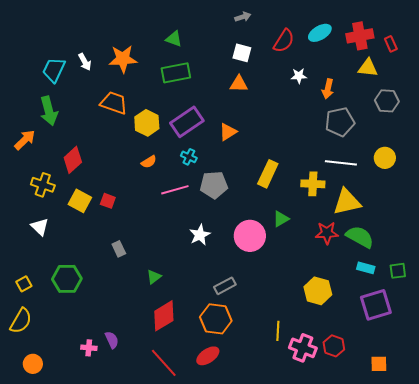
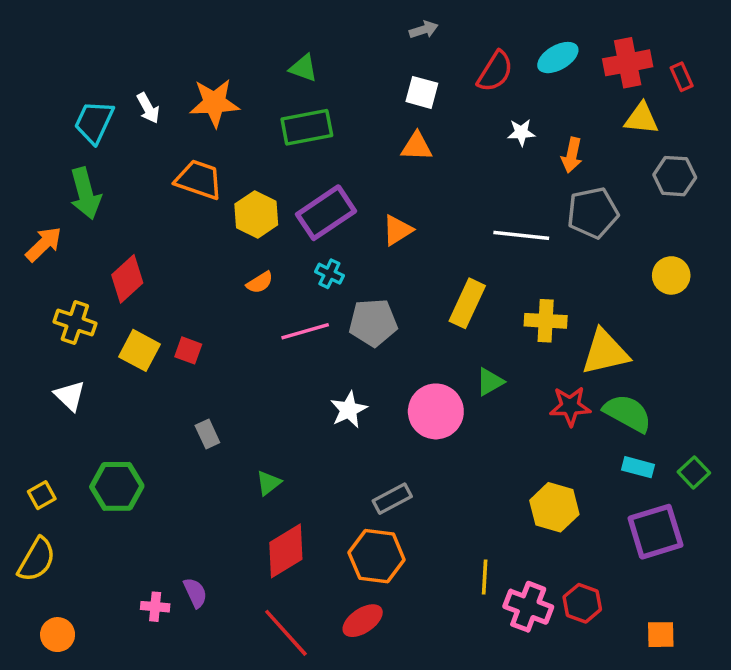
white line: (341, 163) -> (521, 235), moved
green square: (398, 271) -> (694, 472), turned -36

